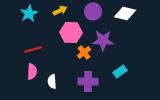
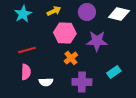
orange cross: (84, 52) -> (71, 58), moved
white semicircle: (52, 81) -> (46, 82), turned -88

